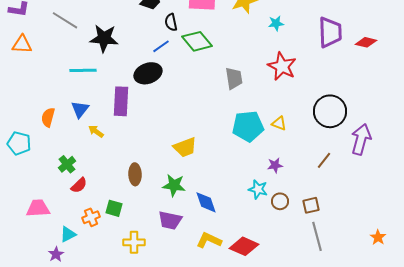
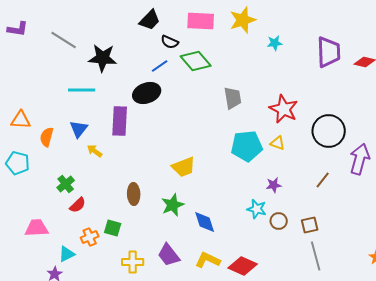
black semicircle: (171, 22) -> (170, 42), turned -54
orange triangle: (22, 44) -> (21, 120), moved
red star: (282, 66) -> (284, 109), moved
green star: (174, 185) -> (173, 205), turned -30
purple trapezoid: (170, 220) -> (169, 255), moved, turned 40

